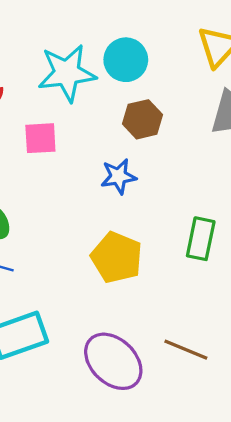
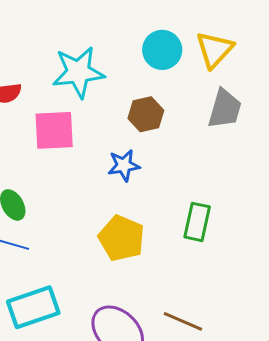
cyan circle: (126, 60) -> (162, 50), moved
pink square: (40, 138) -> (54, 130), size x1.4

